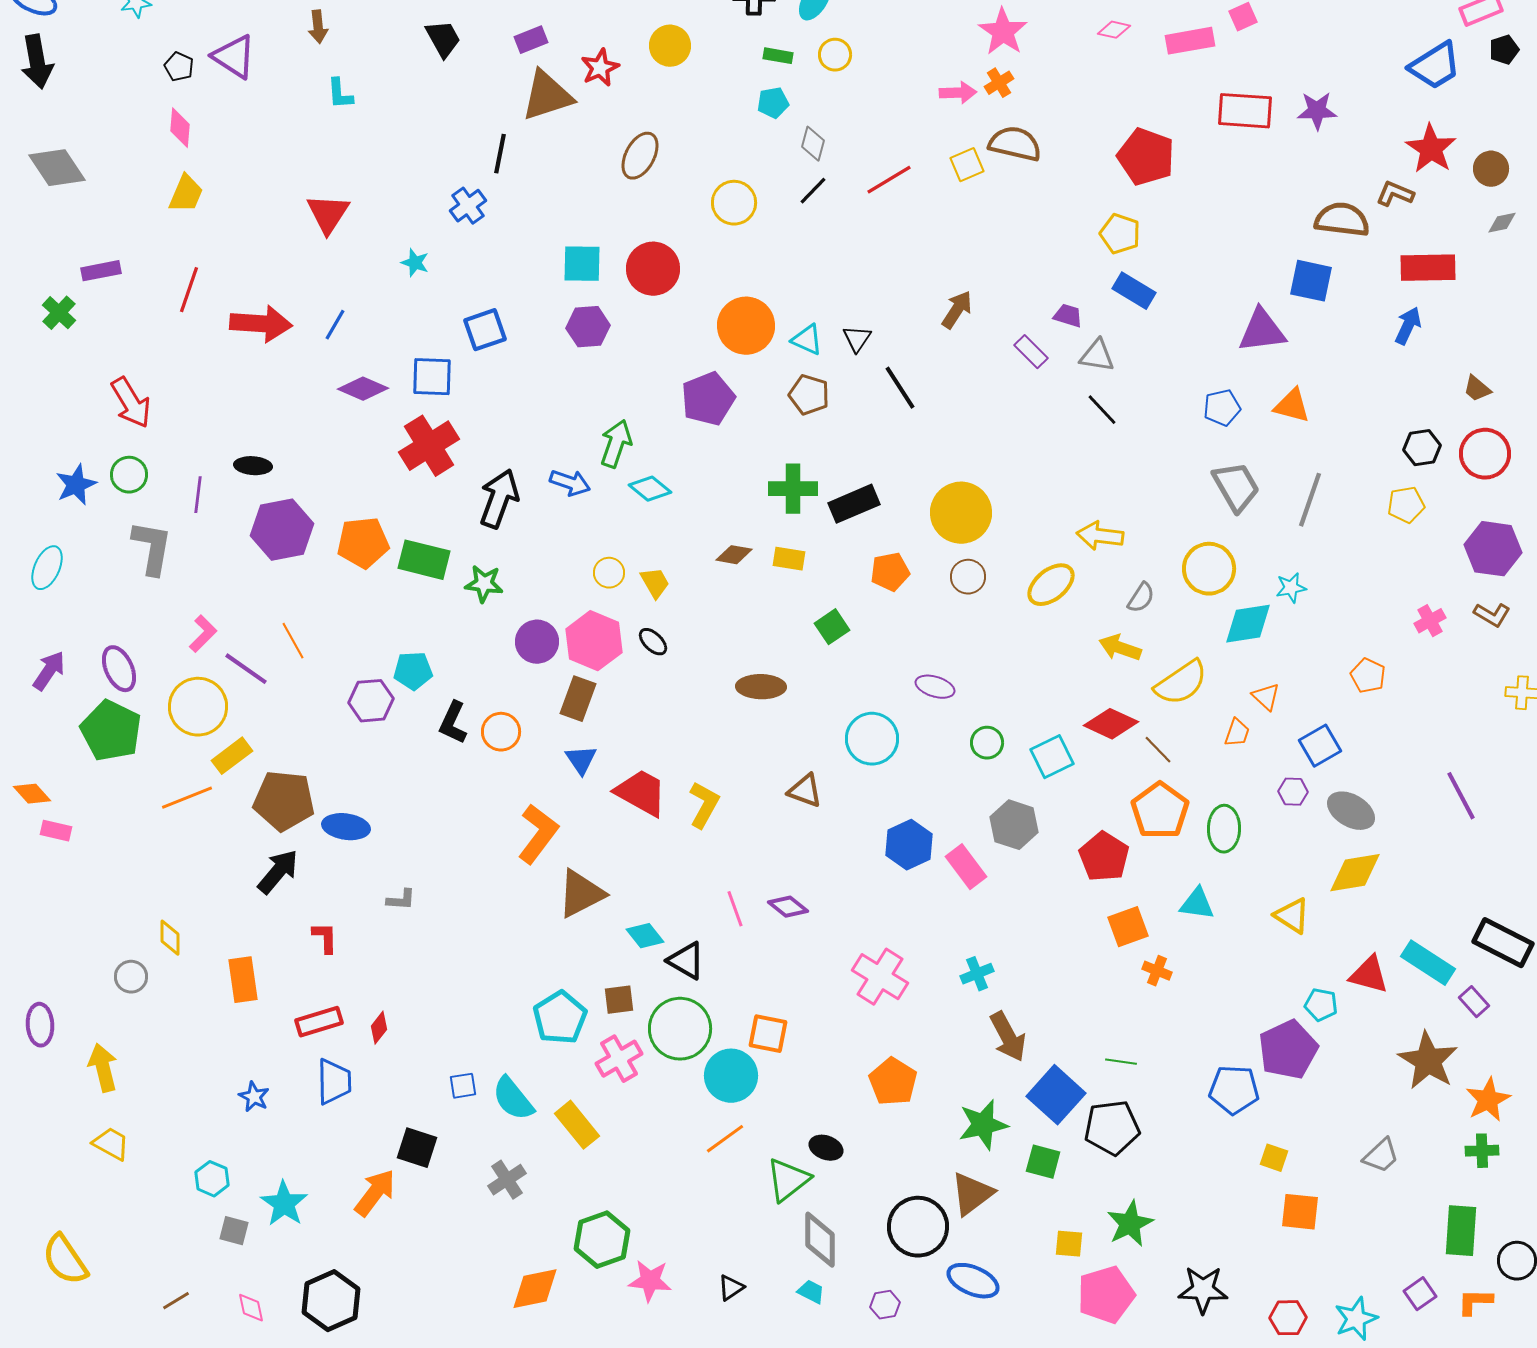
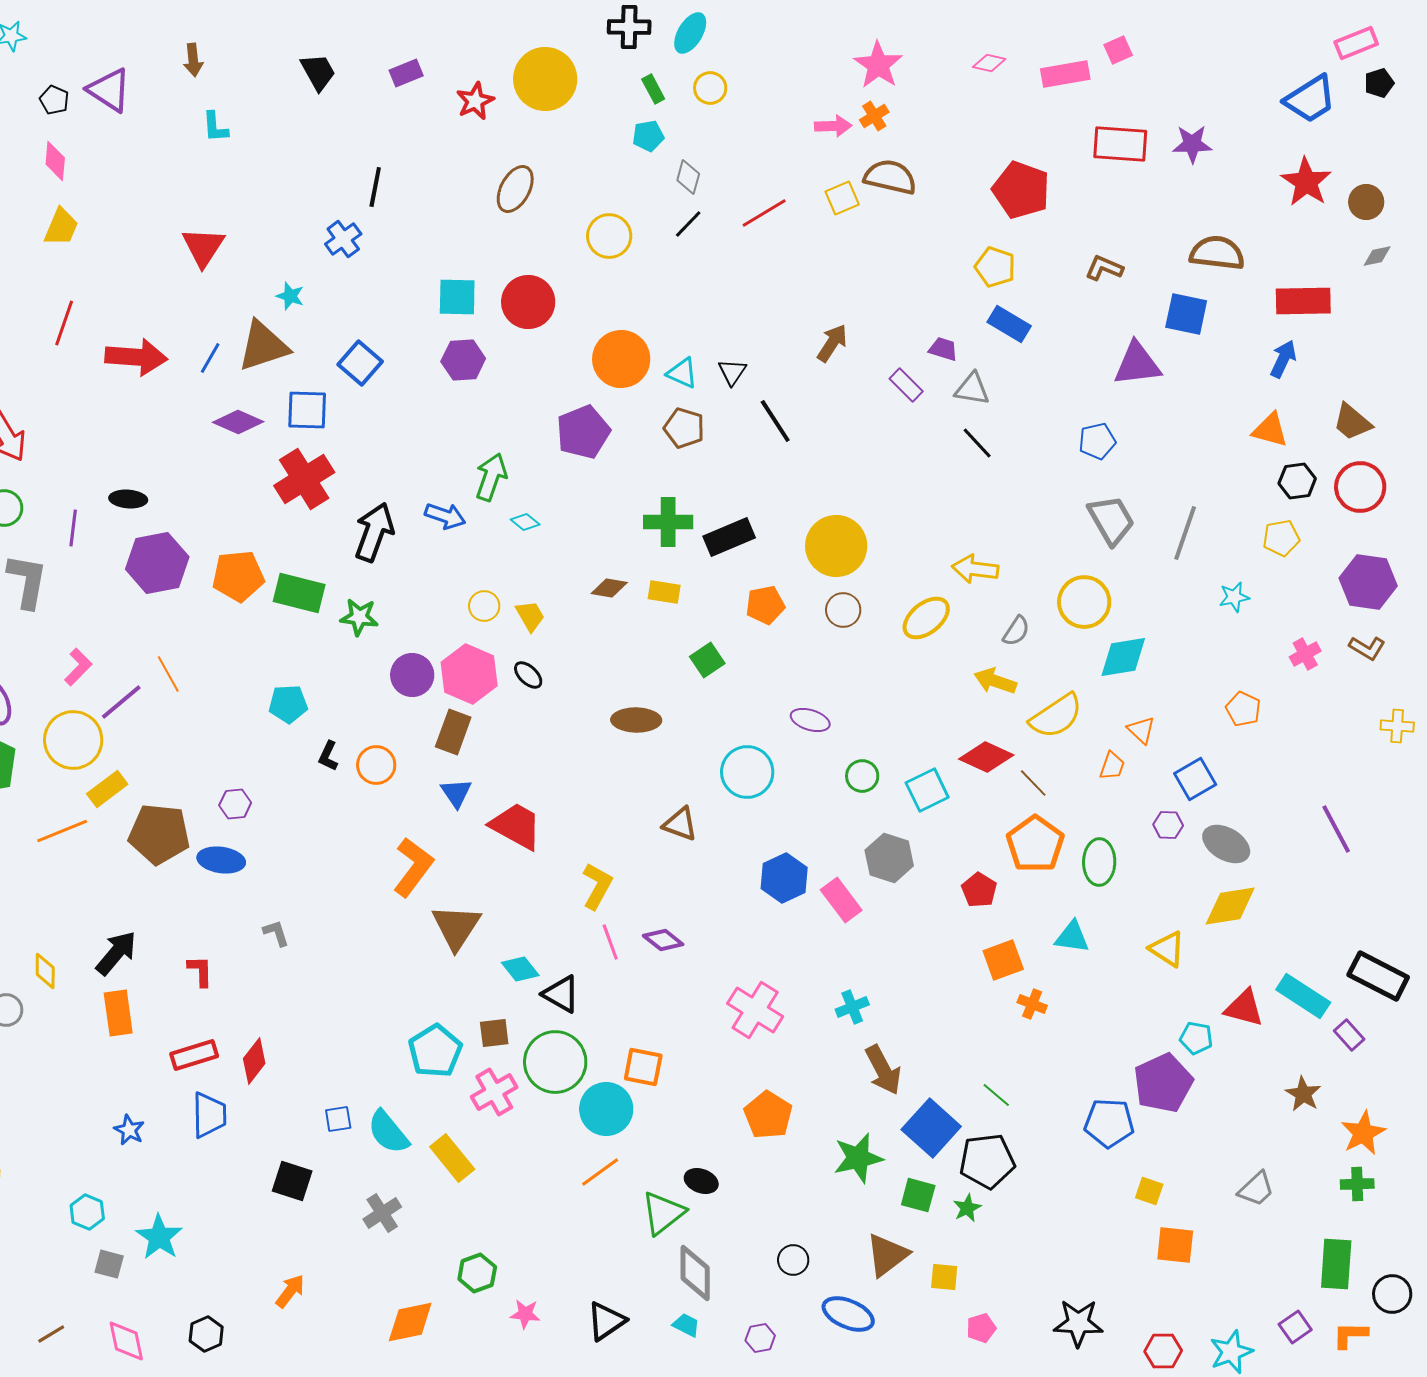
yellow circle: (670, 46) -> (545, 79), size x1.5
green rectangle: (778, 56) -> (653, 89), turned 52
brown triangle: (547, 96) -> (263, 346), moved
brown L-shape: (1395, 194) -> (1104, 268), moved
blue square: (485, 330) -> (360, 363), turned -30
brown trapezoid: (1477, 389) -> (1352, 422), size x1.4
orange triangle: (1292, 406) -> (1270, 430), moved
cyan diamond: (650, 489) -> (525, 522), size x0.7
cyan star: (1291, 588) -> (1234, 597), moved
purple line: (246, 669) -> (121, 702), turned -75
purple hexagon: (371, 701) -> (235, 804), moved, size x0.7
black L-shape: (453, 723) -> (328, 756), size x0.7
yellow L-shape: (704, 805) -> (597, 886), moved
red pentagon: (1104, 857) -> (979, 890), size x0.7
black arrow: (278, 872) -> (116, 953), moved
brown triangle: (581, 894) -> (456, 927), turned -30
gray L-shape: (401, 900) -> (276, 933), turned -112
red diamond: (379, 1028) -> (254, 1061), size x1.4
brown star: (1428, 1061) -> (1303, 1094), size x0.6
green line: (1121, 1062) -> (996, 1095), turned 32
orange arrow: (375, 1193) -> (290, 1291), moved, size x0.7
brown triangle: (972, 1194) -> (887, 1255), moved
green star: (1130, 1224) -> (967, 1208), moved, size x0.6
black circle: (918, 1227) -> (793, 1260), size x0.5
green hexagon: (602, 1240) -> (477, 1273), size x0.7
pink star: (650, 1281) -> (525, 1314), size x0.7
black triangle: (731, 1288) -> (606, 1321), size x1.5
pink pentagon: (1106, 1295) -> (981, 1328), size x0.5
black hexagon: (331, 1301) -> (206, 1334), size x0.6
pink diamond: (251, 1308) -> (126, 1341), size x1.4

